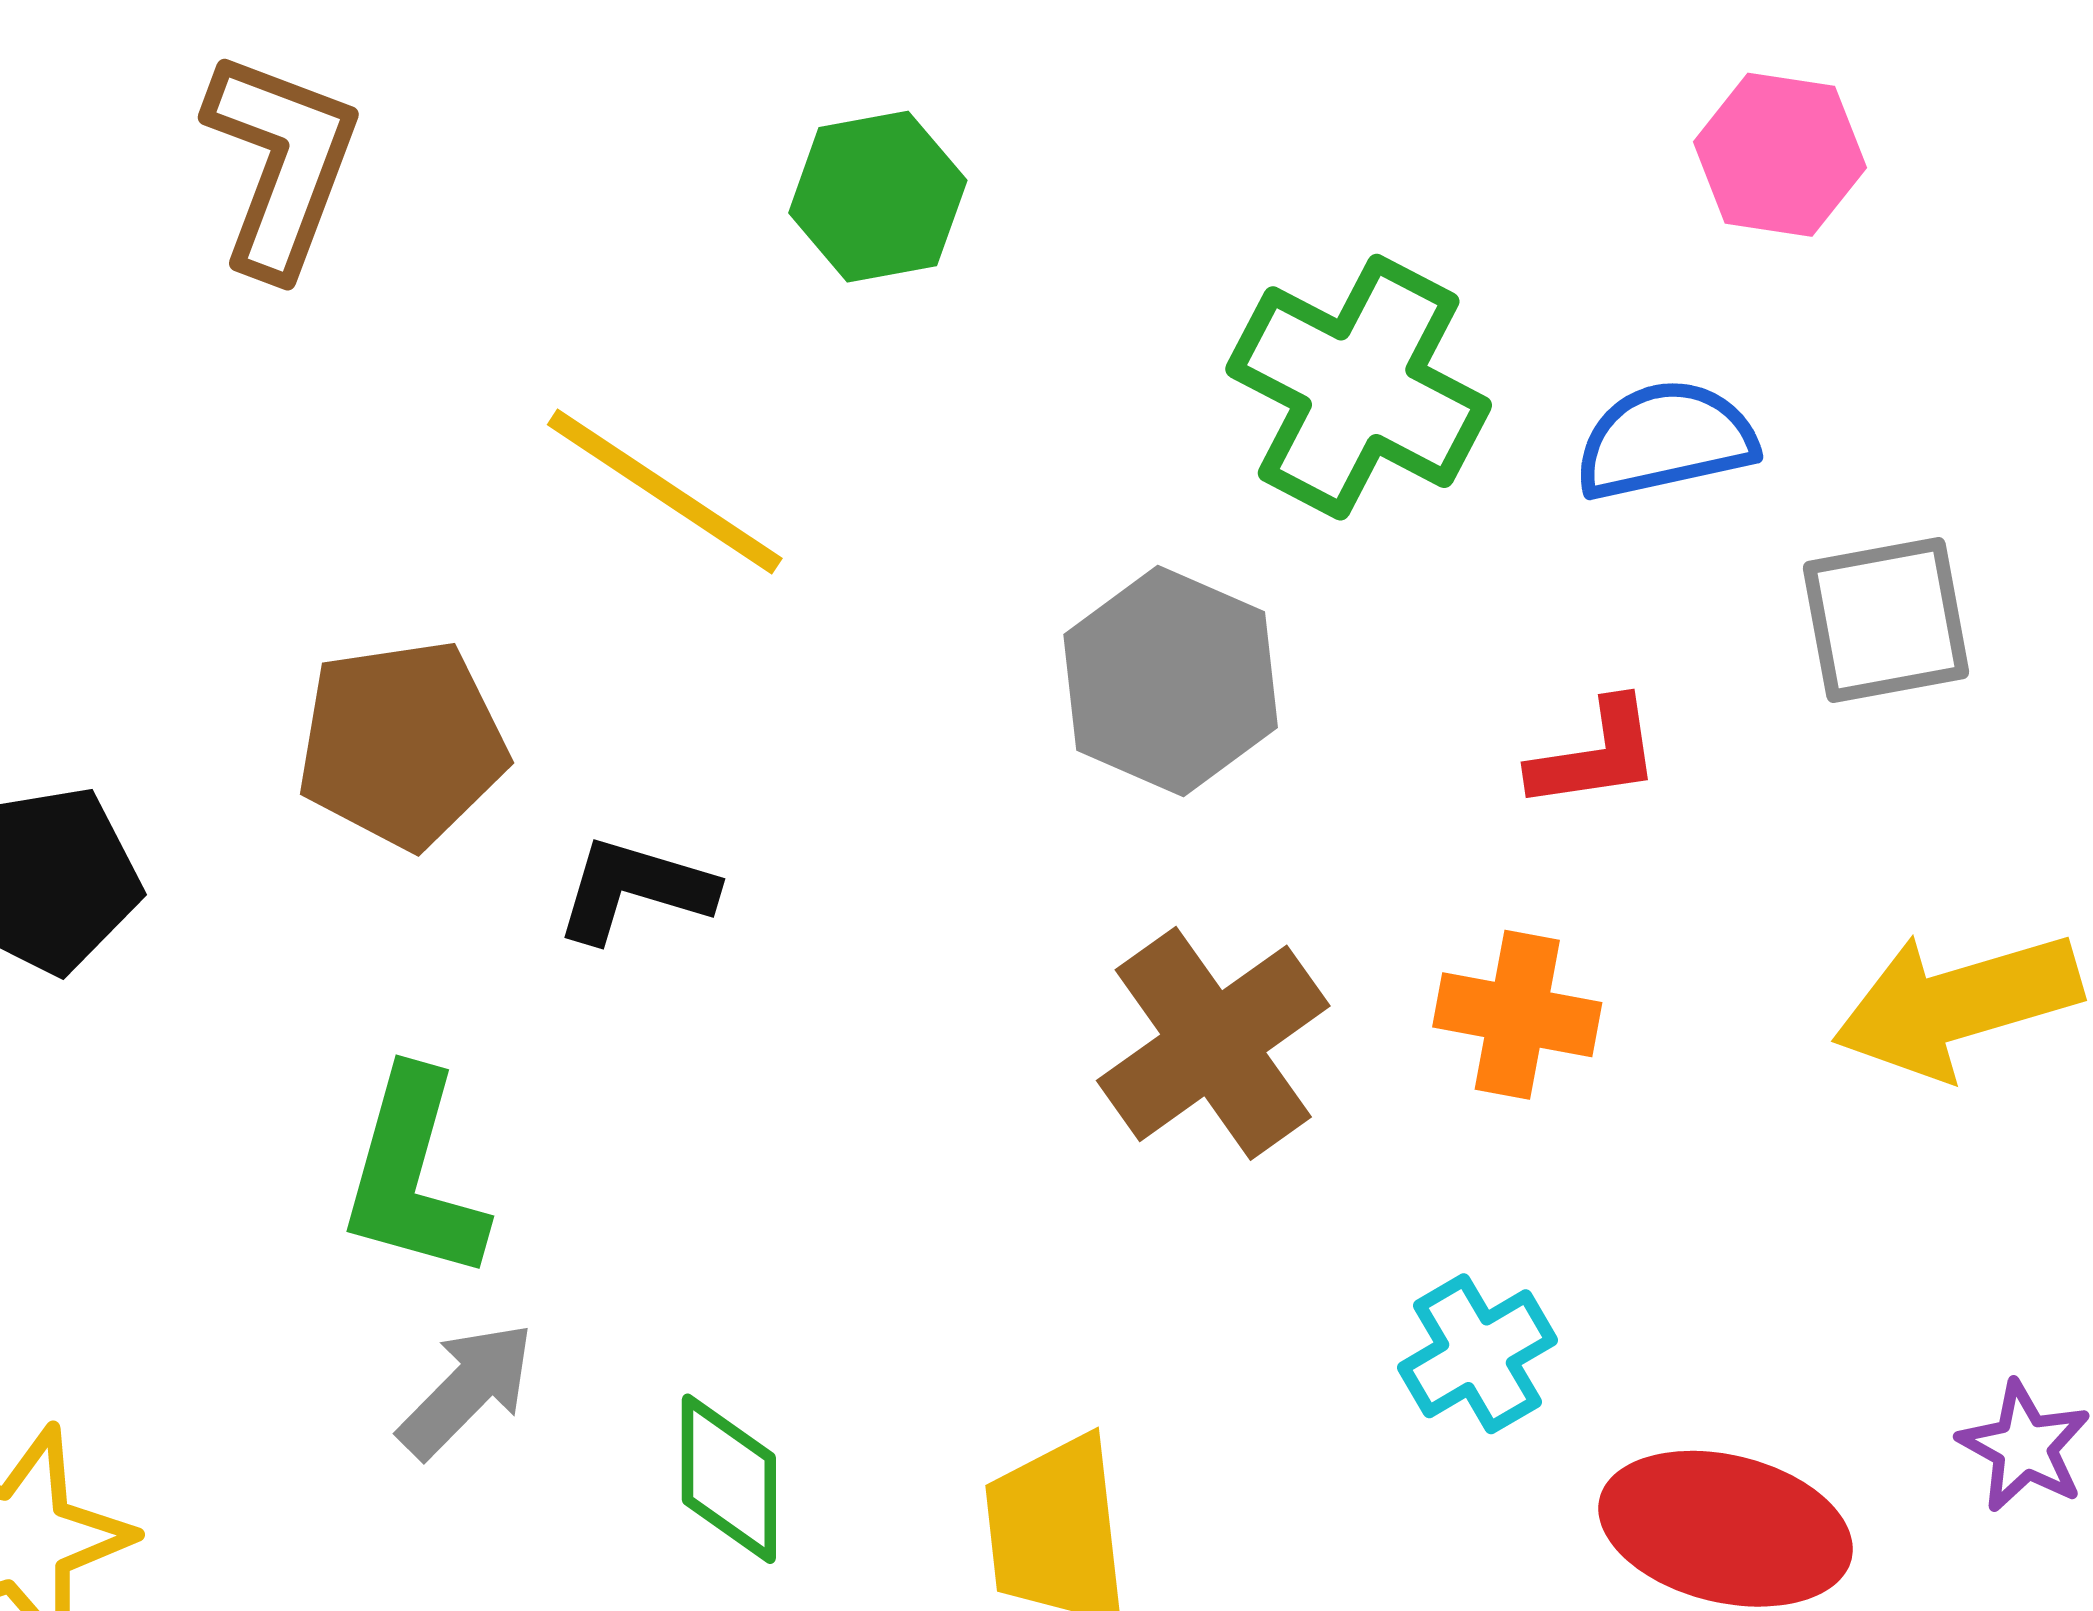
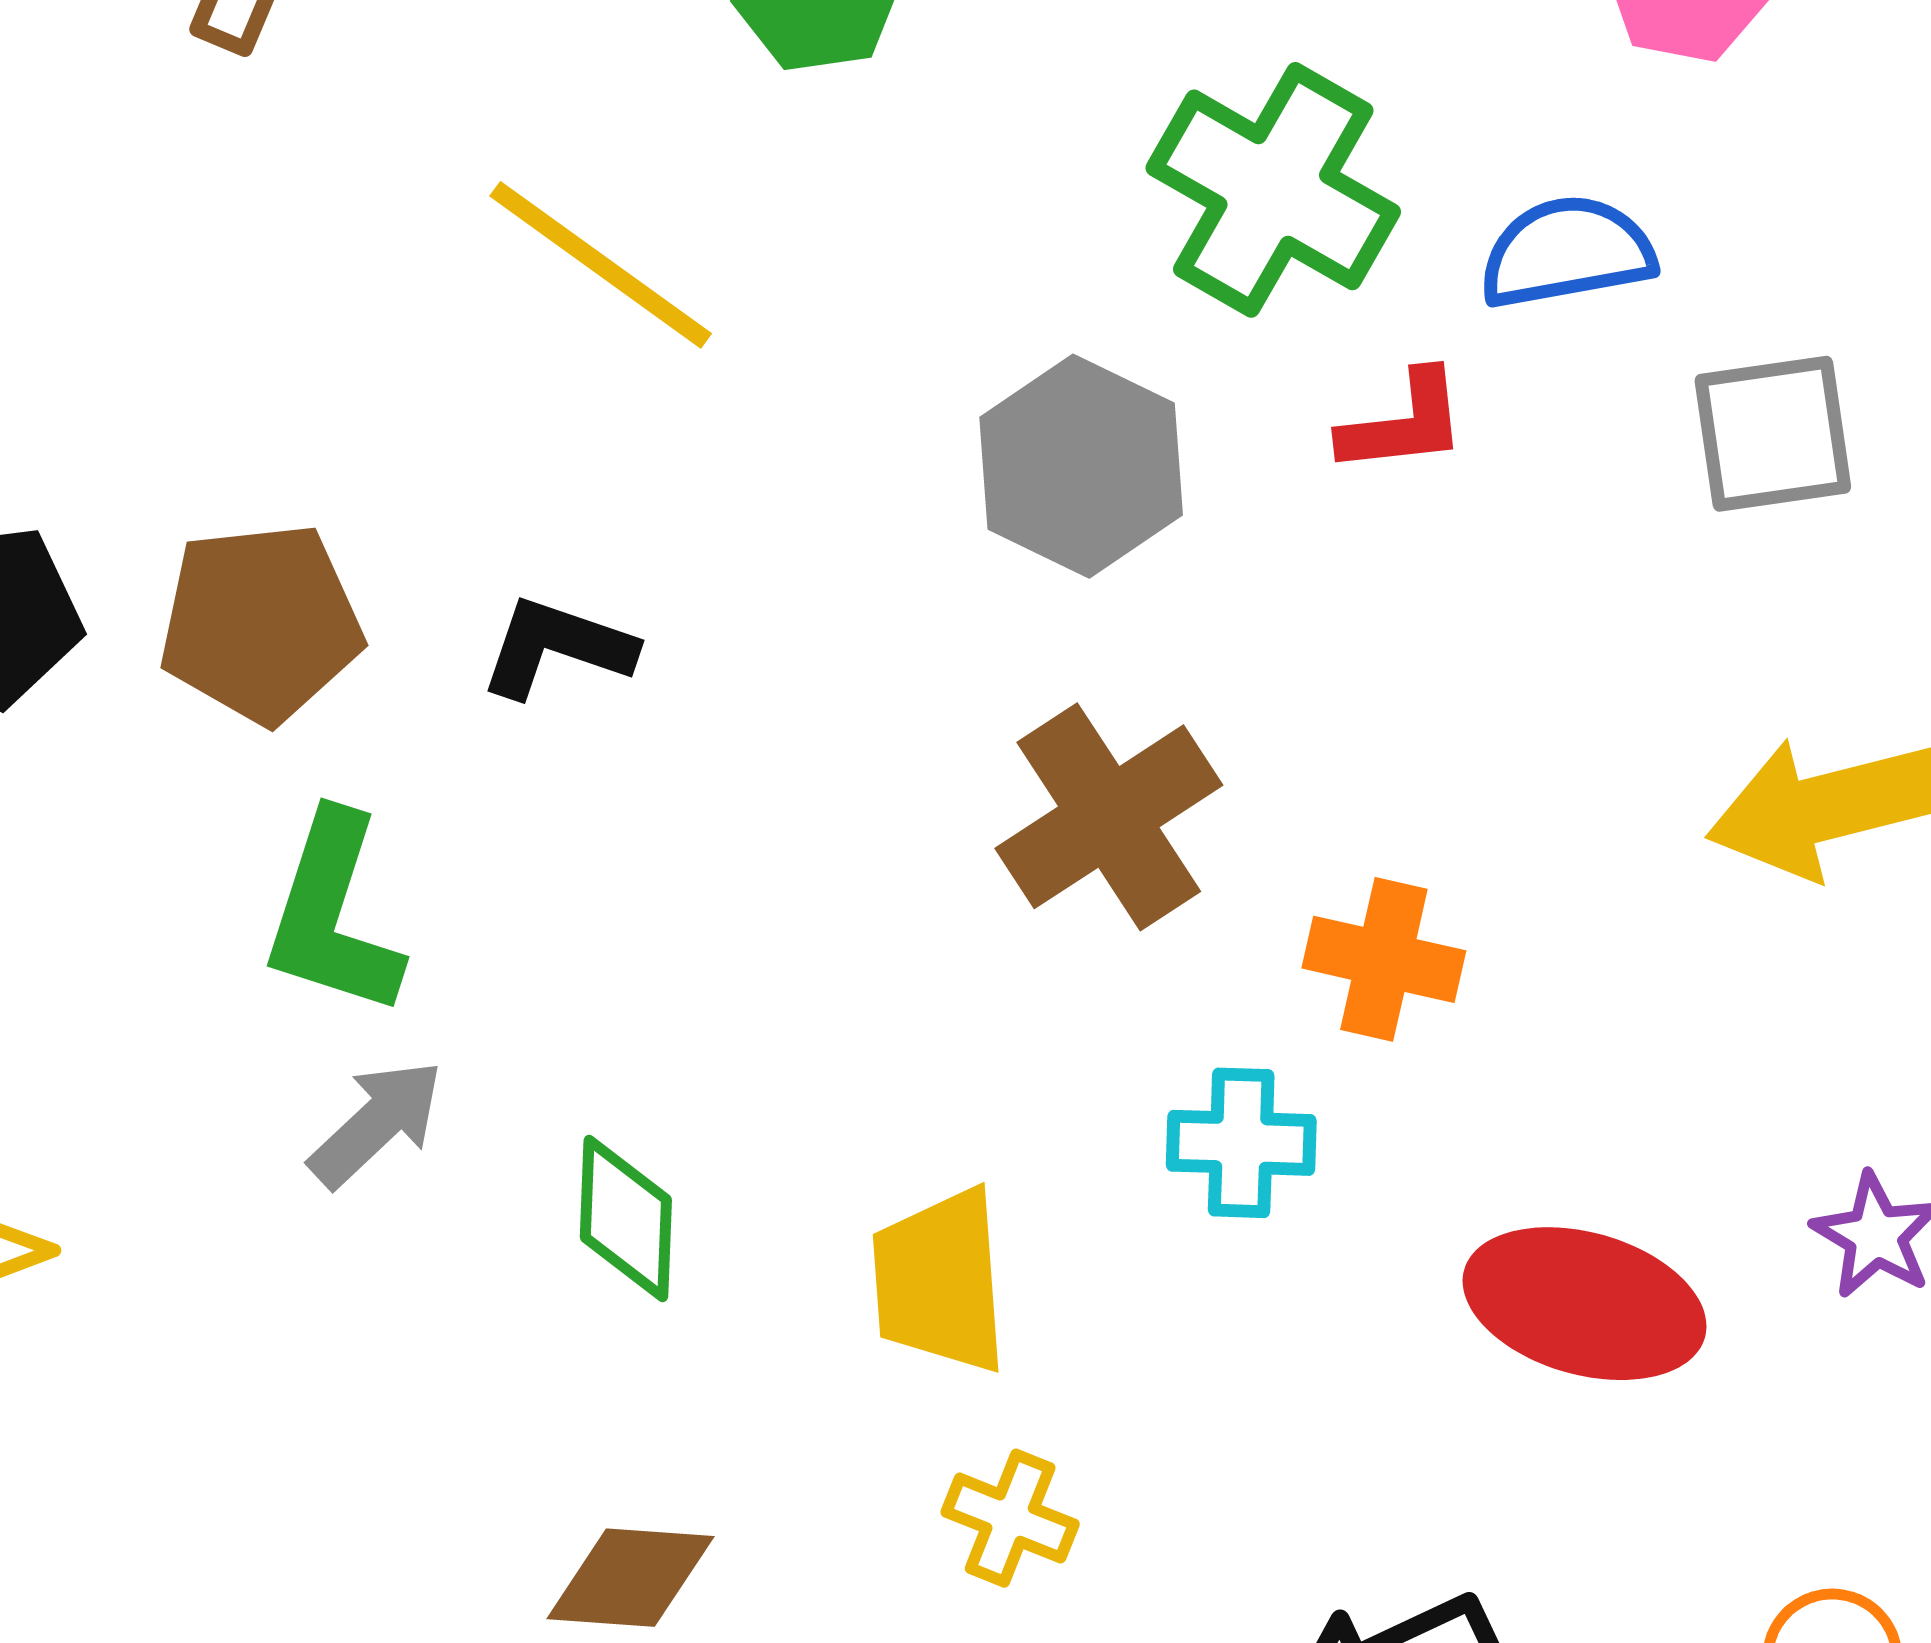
brown pentagon: (402, 744) -> (261, 623), moved
red L-shape: (1595, 755) -> (1404, 423), moved
orange cross: (1517, 1015) -> (1384, 959), moved
cyan cross: (1477, 1354) -> (1241, 1143), moved, turned 30

